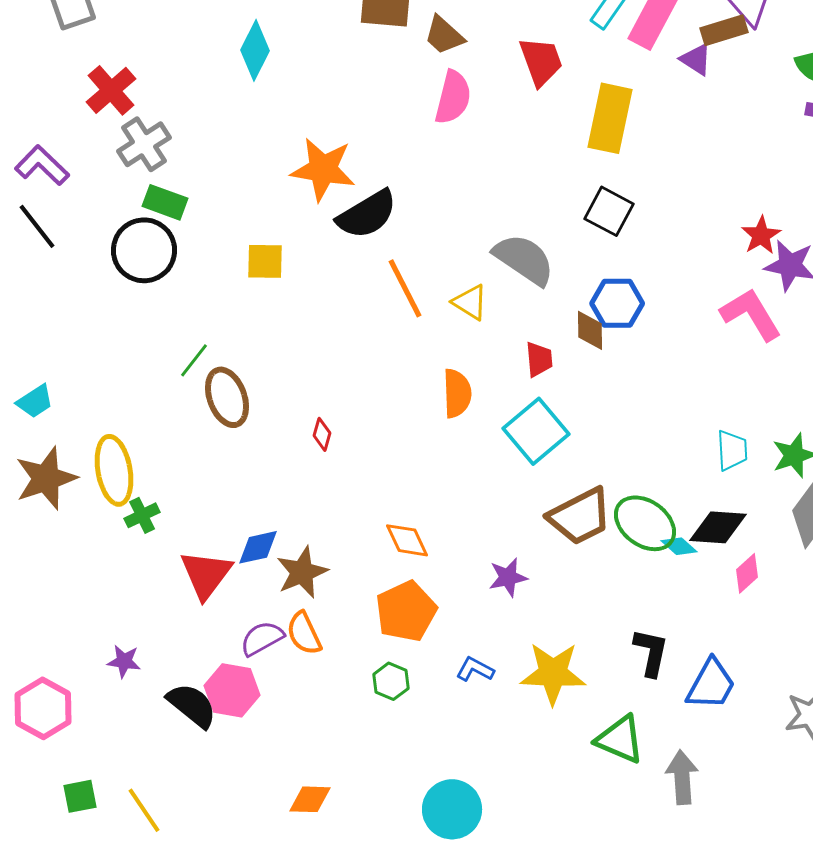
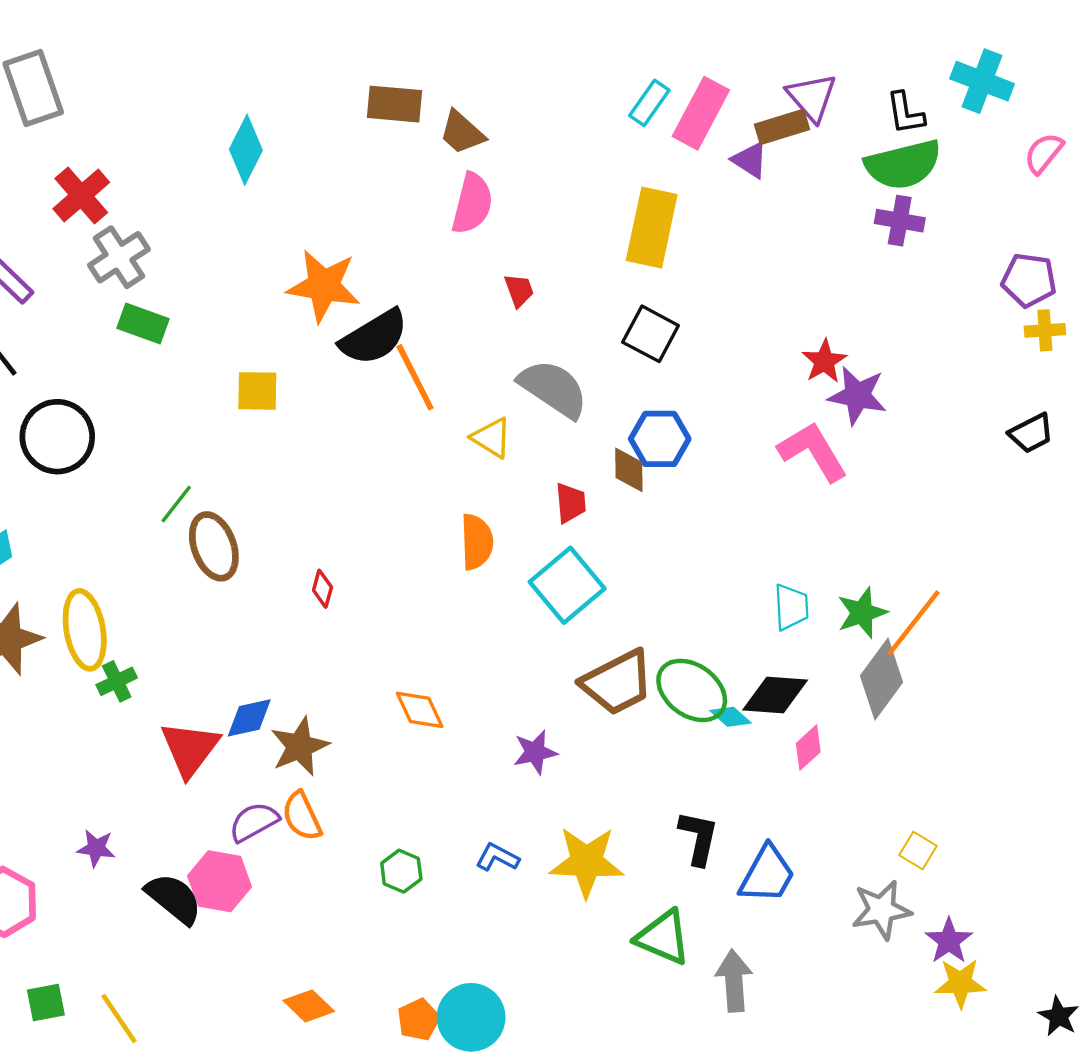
red trapezoid: (541, 61) -> (519, 290), moved, size x0.6
black circle: (144, 250) -> (57, 437), moved
orange line: (405, 288) -> (415, 377), moved
orange pentagon: (406, 611) -> (418, 1020), moved, size x0.6
orange diamond: (310, 799) -> (309, 1006), turned 42

